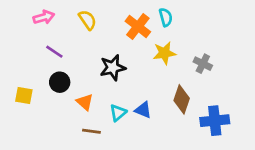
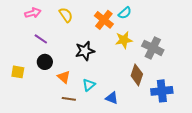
cyan semicircle: (166, 17) -> (125, 13), turned 64
gray cross: (203, 64) -> (153, 48), size x1.5
blue triangle: (143, 110) -> (112, 98), moved

